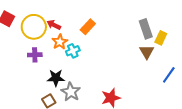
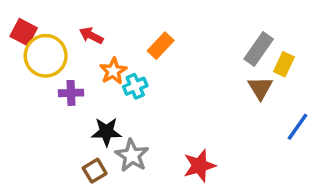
red arrow: (54, 25) -> (91, 35), moved
yellow circle: (34, 27) -> (46, 56), moved
gray rectangle: (146, 29) -> (259, 49), turned 54

